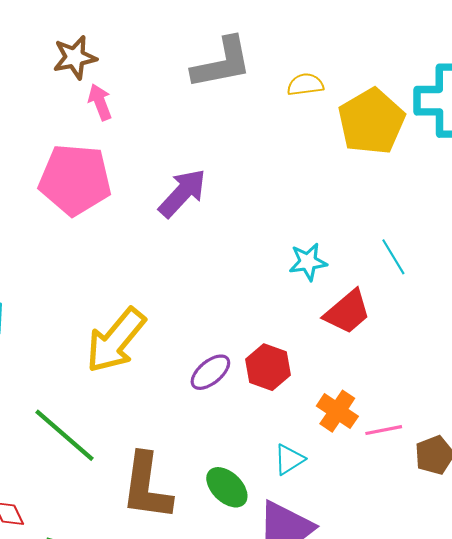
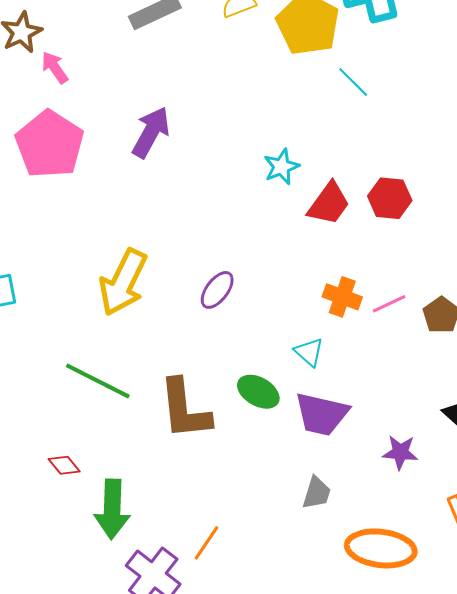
pink pentagon: (75, 180) -> (50, 144), turned -30
cyan line: (393, 257) -> (353, 82), moved
red hexagon: (268, 367) -> (390, 198), moved
cyan triangle: (289, 459) -> (309, 352), turned -32

